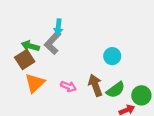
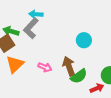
cyan arrow: (58, 27) -> (36, 14), turned 88
green semicircle: (116, 90) -> (79, 76), moved

